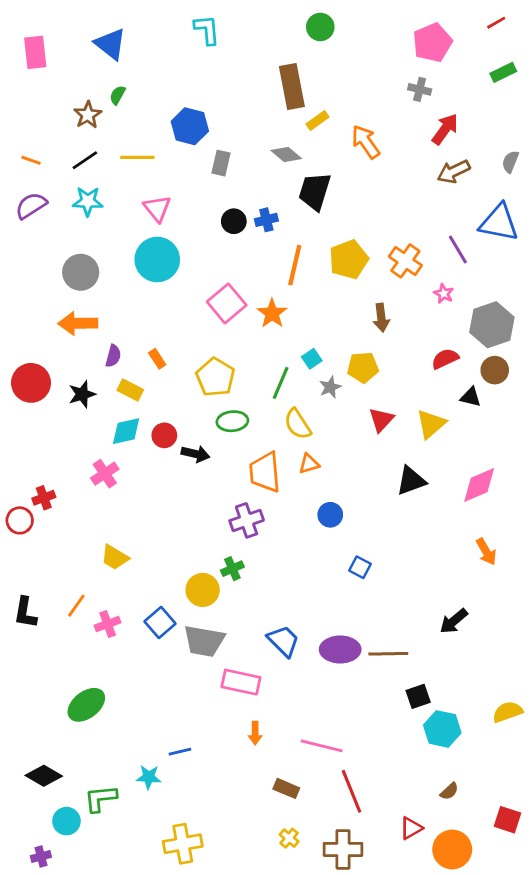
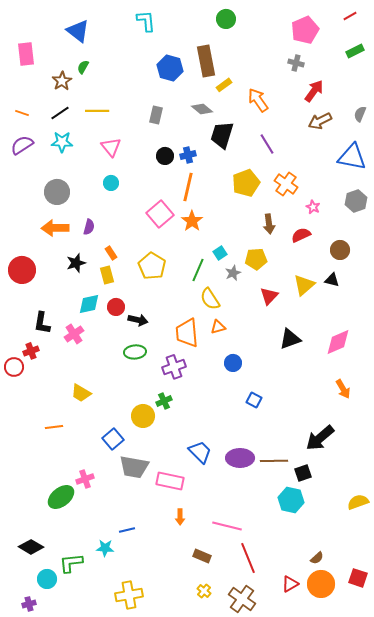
pink rectangle: (35, 52) -> (26, 54), moved
blue hexagon: (190, 126) -> (170, 68), moved
purple line: (458, 250) -> (267, 144), moved
cyan circle: (157, 260) -> (111, 183), size x0.5
orange line: (295, 265) -> (188, 187), moved
gray hexagon: (492, 325) -> (356, 201), moved, size x0.7
purple semicircle: (113, 356) -> (89, 227), moved
red semicircle: (445, 359) -> (301, 235), moved
brown circle: (495, 370) -> (340, 250), moved
yellow rectangle: (130, 390) -> (107, 275), moved, turned 48
black star: (82, 394) -> (76, 263), moved
green ellipse: (232, 421) -> (135, 352), moved
yellow triangle: (431, 424) -> (304, 285), moved
orange line: (76, 606) -> (54, 427), turned 48
black L-shape: (25, 613) -> (42, 323), moved
black arrow: (454, 621) -> (320, 438), size x1.4
pink cross: (108, 624) -> (85, 479), moved
gray trapezoid: (204, 641) -> (134, 467), moved
black square: (418, 696) -> (303, 473), moved
cyan hexagon: (442, 729) -> (291, 500), moved
brown cross: (343, 849) -> (242, 599), turned 36
orange circle: (452, 849) -> (321, 584), moved

